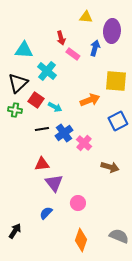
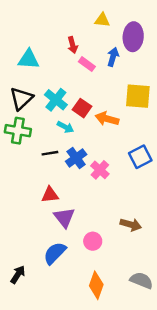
cyan cross: (47, 71) -> (56, 100), moved
red square: (36, 100) -> (82, 108), moved
orange arrow: (90, 100) -> (107, 119), turned -144
green cross: (15, 110) -> (18, 131), size x1.5
blue square: (118, 121) -> (140, 157), moved
brown arrow: (110, 167) -> (131, 225), moved
blue semicircle: (46, 213) -> (55, 253), size x1.5

